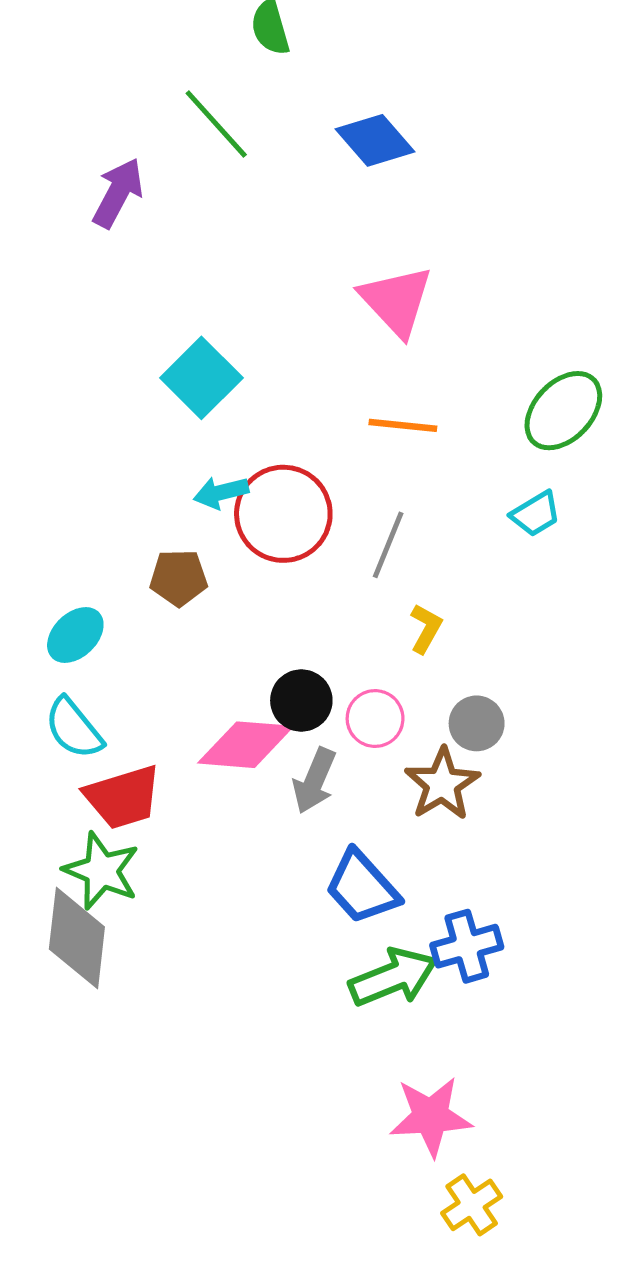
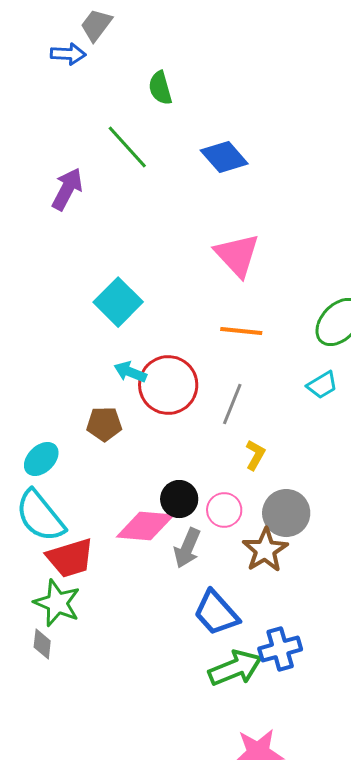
cyan arrow: (221, 493) -> (130, 372), turned 36
gray circle: (477, 723) -> (286, 513), size x1.4
cyan semicircle: (74, 728) -> (40, 516), size x1.4
gray diamond: (77, 938) -> (42, 644), size x0.5

